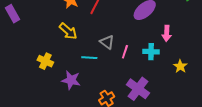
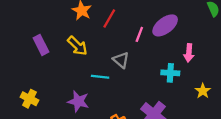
purple rectangle: (13, 14) -> (41, 45), moved
pink line: (125, 52) -> (139, 34), moved
yellow cross: (45, 61) -> (29, 99), moved

